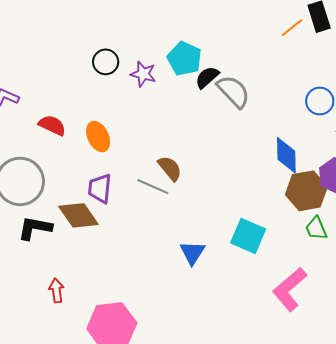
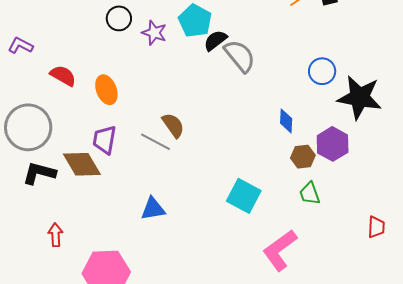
blue diamond: (286, 155) -> (286, 121), size x0.7
brown hexagon: (306, 191) -> (303, 157), size x0.6
blue triangle: (192, 253) -> (153, 209), moved, turned 44

